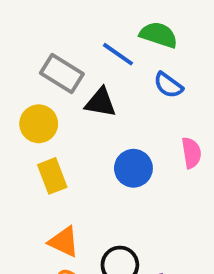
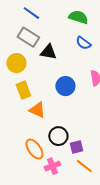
blue line: (118, 54) -> (31, 13), moved
orange triangle: (64, 242) -> (37, 110), moved

